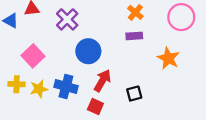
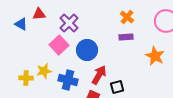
pink square: (33, 56) -> (59, 45), moved
yellow star: (39, 89) -> (44, 71), moved
black square: (134, 94) -> (117, 87), moved

